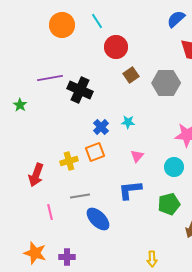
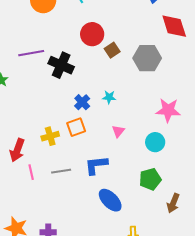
red circle: (116, 47) -> (92, 34), moved
blue L-shape: (130, 190) -> (96, 165), moved
pink line: (50, 212) -> (31, 172), moved
blue ellipse: (98, 219) -> (110, 200), moved

